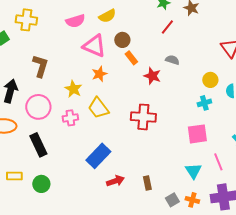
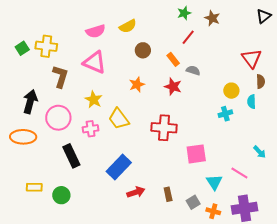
yellow cross: (26, 20) -> (46, 46), moved
pink triangle: (94, 46) -> (95, 62), moved
orange rectangle: (131, 58) -> (173, 59), moved
orange star: (99, 74) -> (137, 85), moved
pink square: (197, 134) -> (196, 154), moved
black rectangle: (38, 145) -> (71, 156), moved
pink line: (218, 162) -> (239, 173), turned -36
gray square: (172, 200) -> (193, 202), moved

